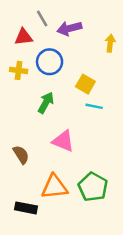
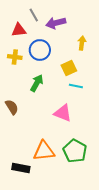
yellow arrow: (110, 43) -> (82, 43), moved
yellow square: (85, 84) -> (69, 68), turned 35
pink triangle: (63, 141) -> (63, 113), moved
brown semicircle: (21, 155) -> (12, 107), moved

